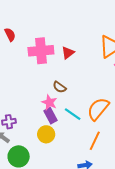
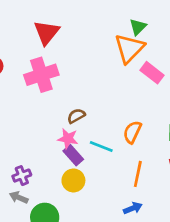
red triangle: (68, 53) -> (47, 32), moved, size x1.5
brown semicircle: (59, 87) -> (76, 116), turned 128
orange semicircle: (98, 109) -> (132, 132), size x0.7

